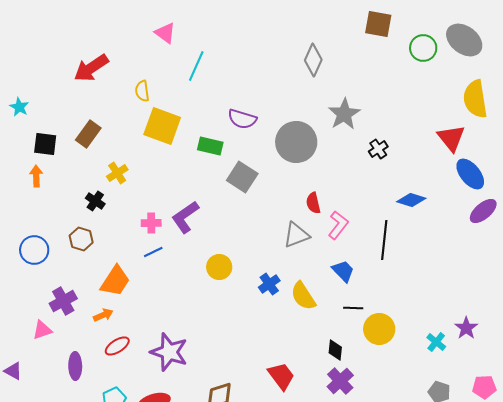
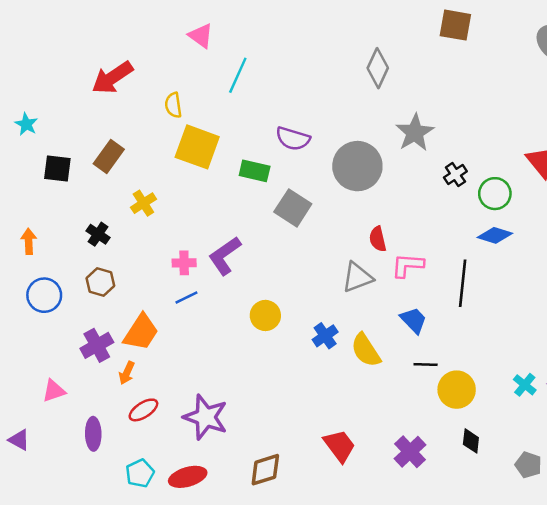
green circle: (423, 48) -> (495, 194), moved
orange arrow: (36, 176) -> (29, 241), moved
black cross: (95, 201) -> (98, 234), moved
pink L-shape: (338, 225) -> (408, 265), turned -124
purple cross: (63, 301) -> (97, 345), moved
orange arrow: (103, 315) -> (127, 373), turned 138
cyan cross: (436, 342) -> (525, 385), moved
black diamond: (335, 350) -> (471, 441), moved

